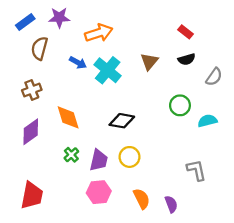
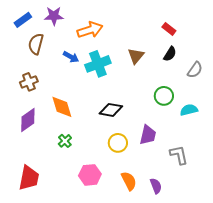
black semicircle: (187, 59) -> (170, 54), turned -42
cyan cross: (108, 70) -> (98, 64), turned 30
purple trapezoid: (99, 160) -> (148, 135), moved

